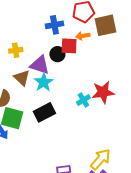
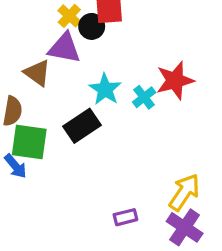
yellow cross: (16, 50) -> (69, 16), moved, turned -32
cyan star: (44, 82) -> (105, 89), moved

